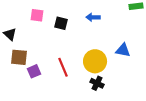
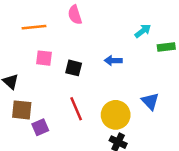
blue triangle: (123, 50) -> (150, 101), turned 35
red line: (63, 67) -> (76, 109), moved

